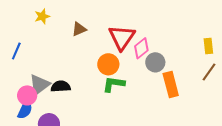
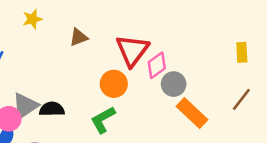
yellow rectangle: (208, 46) -> (242, 52), moved
green L-shape: (114, 84) -> (103, 120), moved, turned -40
orange rectangle: (171, 84) -> (192, 113), turned -35

